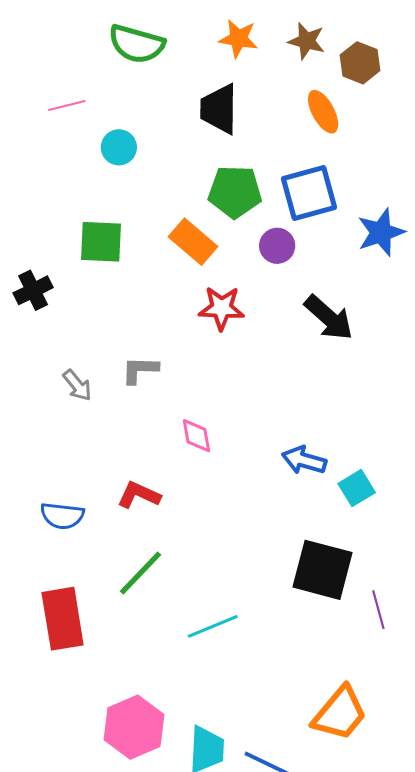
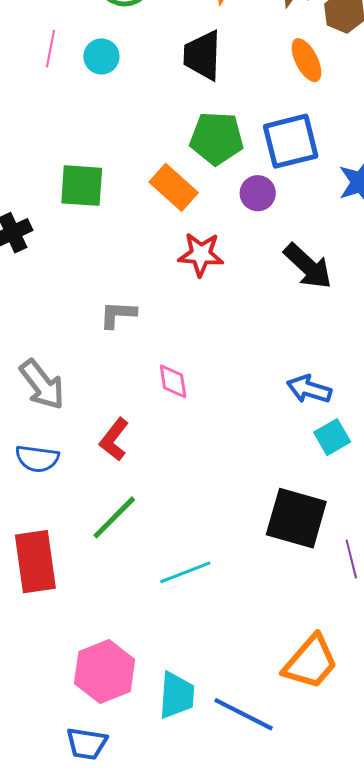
pink line: (67, 106) -> (50, 49), turned -66
cyan circle: (119, 147) -> (101, 56), moved
gray arrow: (77, 385) -> (42, 385), moved, size x1.6
blue arrow: (304, 460) -> (309, 389), moved
red L-shape: (139, 495) -> (114, 439), turned -78

